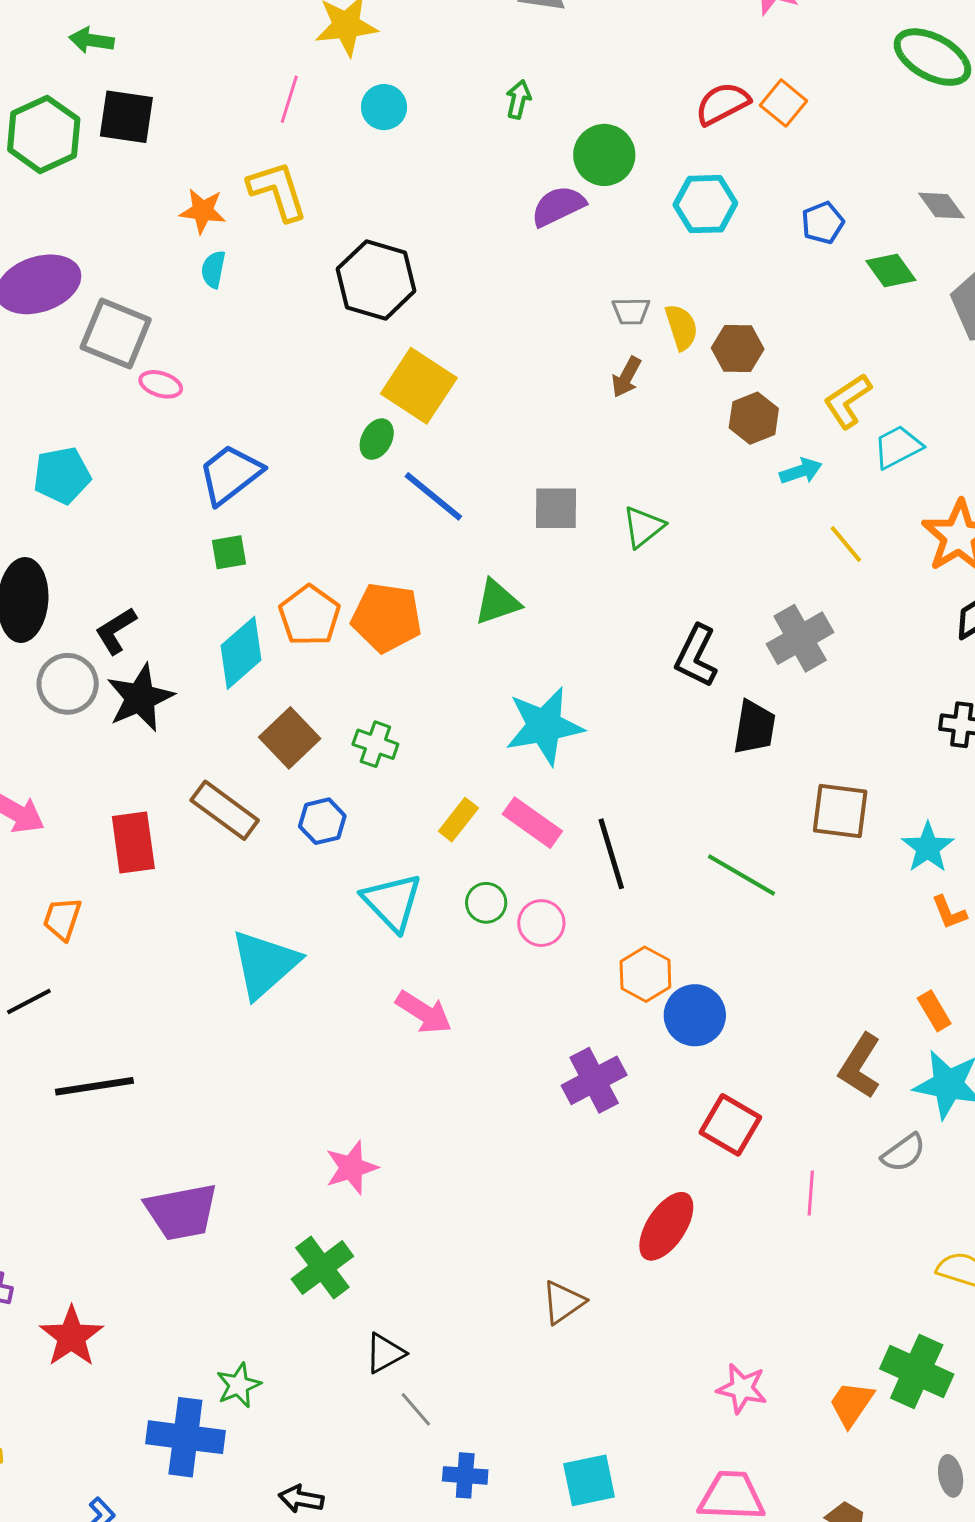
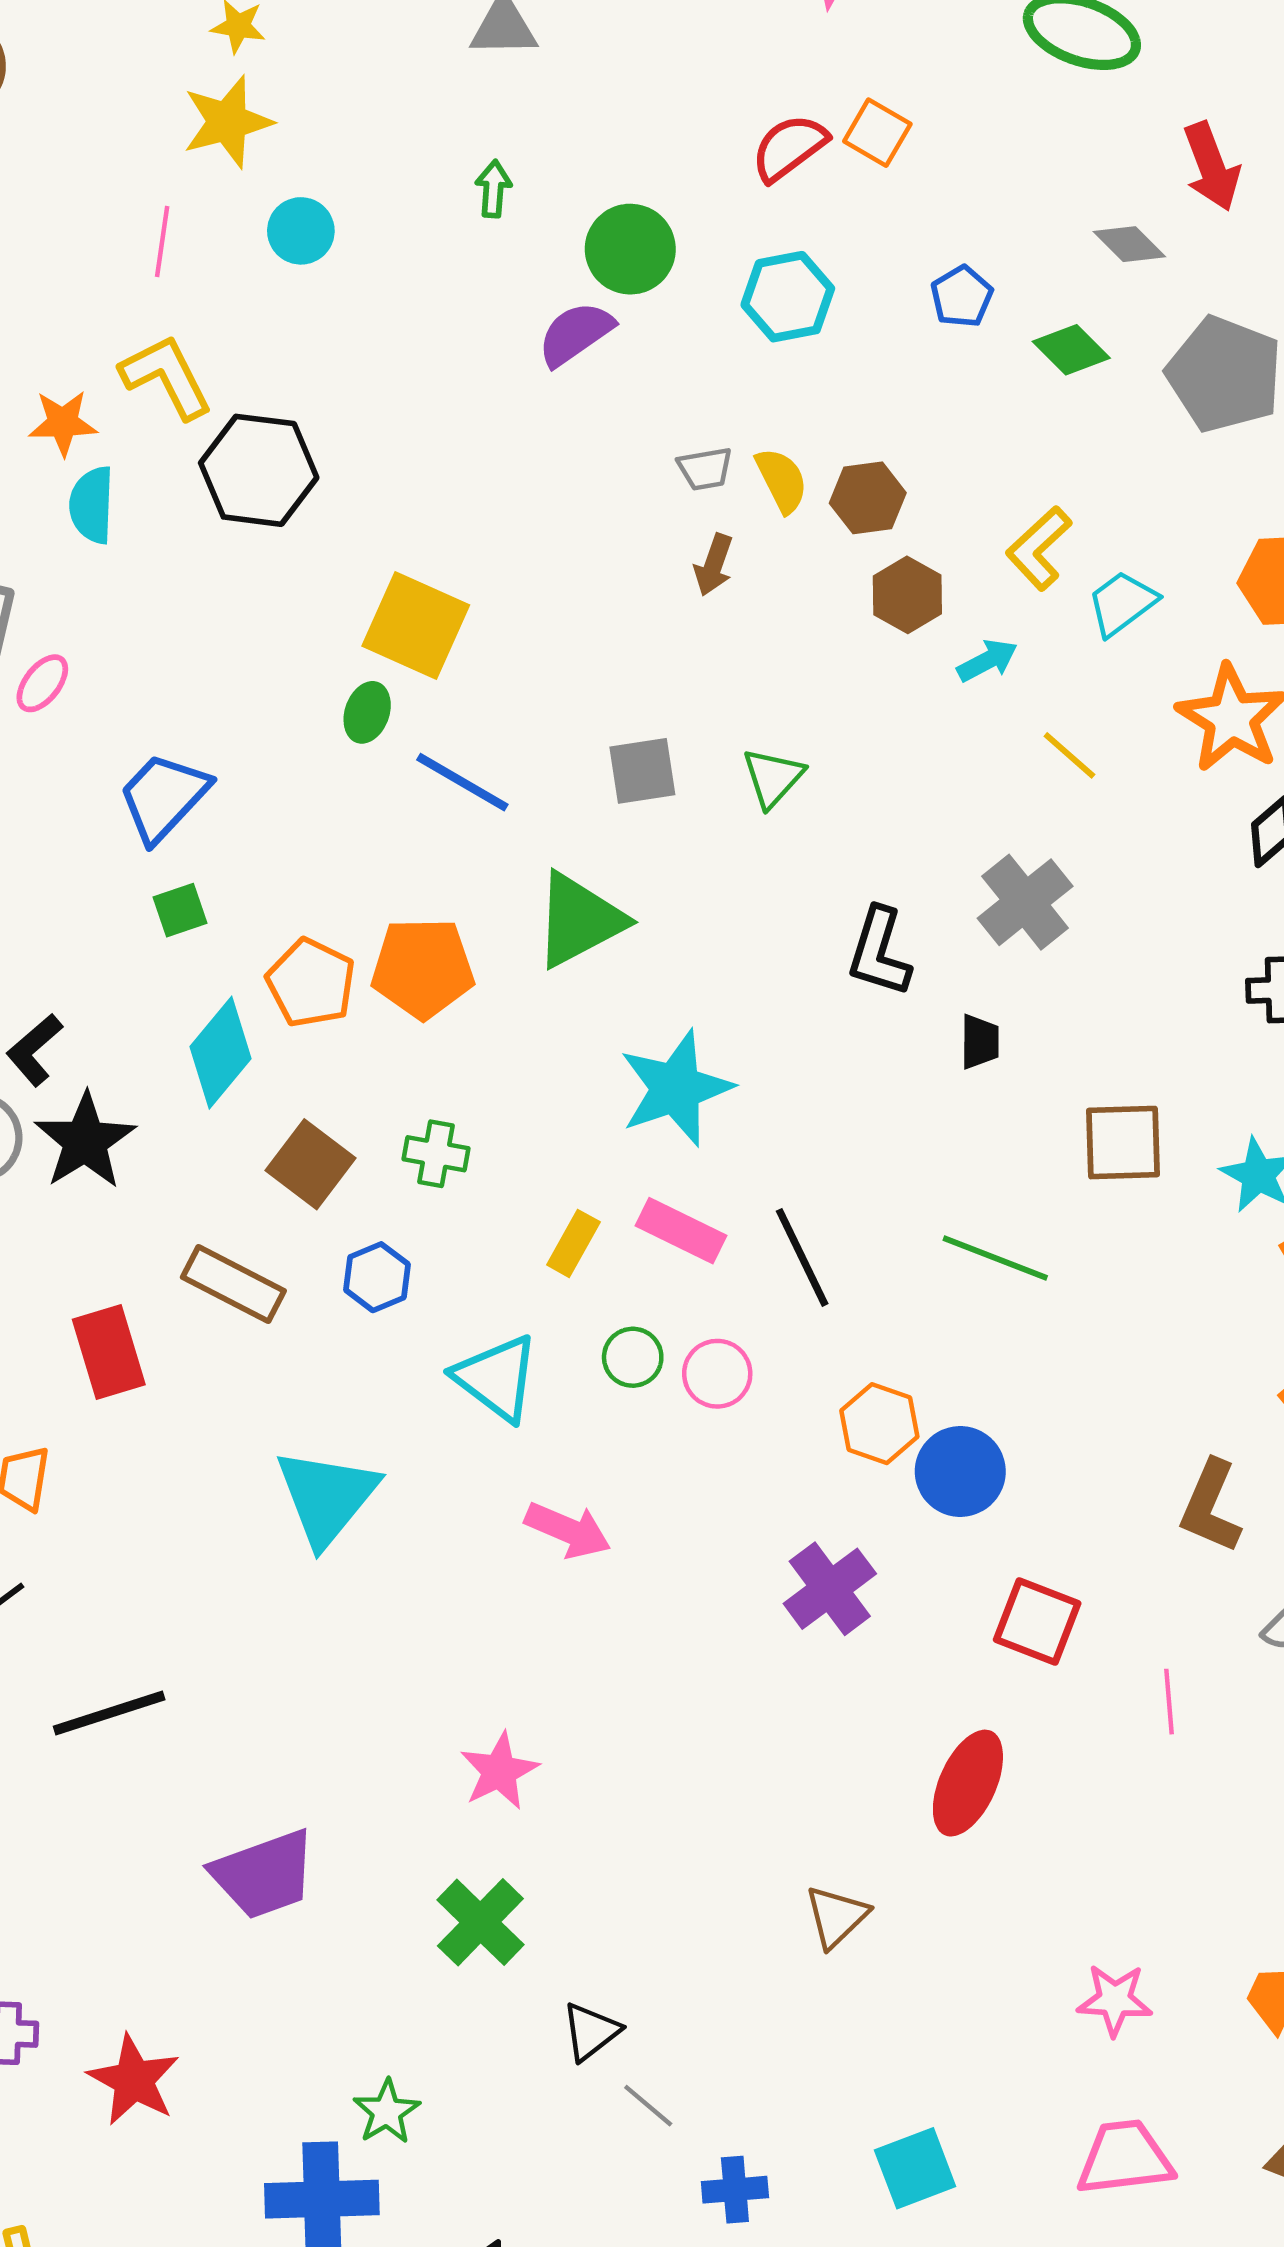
cyan semicircle: (213, 269) -> (92, 505), size x1.4
black hexagon: (376, 280) -> (259, 470), moved
pink ellipse: (161, 384) -> (42, 683), turned -60
green triangle: (497, 602) -> (579, 920), size x1.4
black trapezoid: (754, 727) -> (980, 1042), size x0.7

